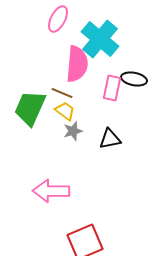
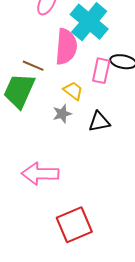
brown line: (62, 93) -> (33, 66), moved
yellow trapezoid: (65, 111) -> (73, 91), moved

